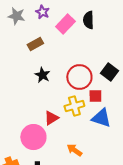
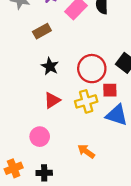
red triangle: (51, 118) -> (52, 100), moved
pink circle: (33, 137) -> (40, 137), size x0.7

